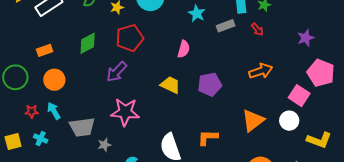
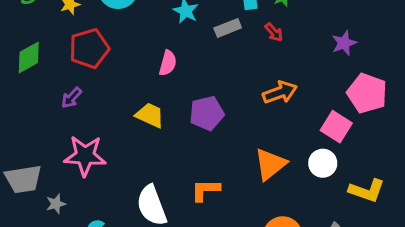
purple arrow: (117, 72) -> (72, 98), size x0.7

